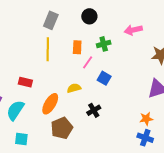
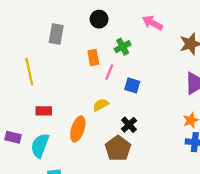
pink arrow: (133, 30) -> (152, 23), turned 54
yellow line: (48, 49) -> (29, 72), moved
brown pentagon: (62, 128) -> (118, 148), moved

